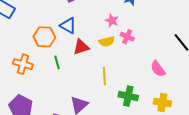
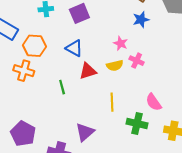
orange hexagon: (44, 37) -> (34, 46), moved
orange cross: (23, 64) -> (24, 71), moved
pink semicircle: (158, 69) -> (154, 102), moved

